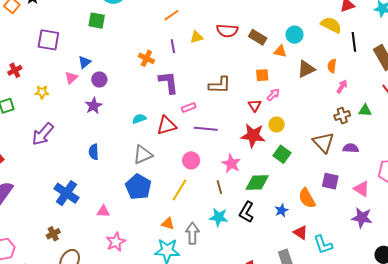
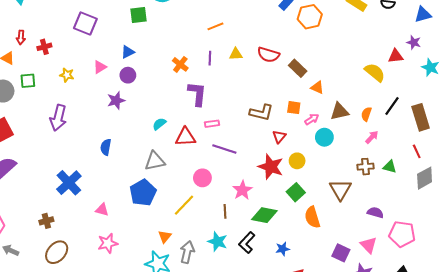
green square: (97, 21) -> (138, 15), turned -30
cyan circle: (295, 35) -> (324, 137), moved
black line: (354, 42) -> (392, 106), moved, turned 30
blue triangle: (85, 62) -> (128, 52), moved
brown L-shape: (220, 85) -> (261, 112), moved
pink arrow: (273, 95) -> (312, 119), moved
cyan semicircle: (139, 119) -> (159, 124), turned -32
purple arrow: (43, 134) -> (58, 118), turned -40
purple semicircle: (351, 148) -> (375, 213), moved
purple square: (330, 181) -> (341, 253), moved
orange semicircle: (307, 198) -> (312, 217), moved
orange triangle: (168, 224) -> (165, 236), turned 40

